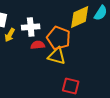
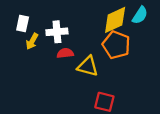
orange pentagon: (59, 38) -> (116, 45), moved

